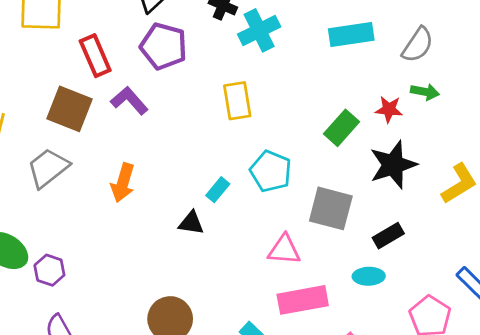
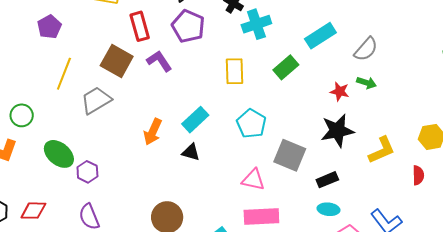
cyan rectangle: (351, 34) -> (320, 36), turned -32
green rectangle: (342, 128) -> (286, 67), moved
orange arrow: (123, 183) -> (153, 132), moved
cyan rectangle: (218, 190) -> (195, 120), moved, size x1.5
cyan ellipse: (369, 276) -> (329, 209), moved

